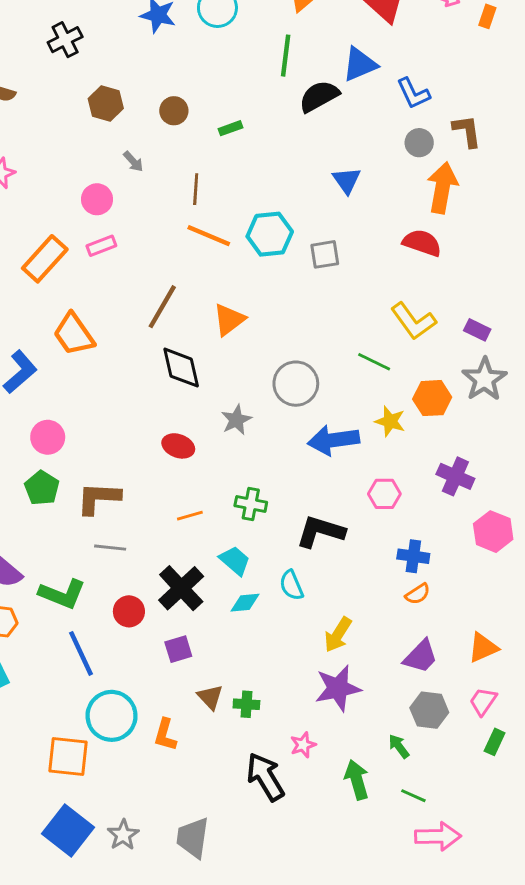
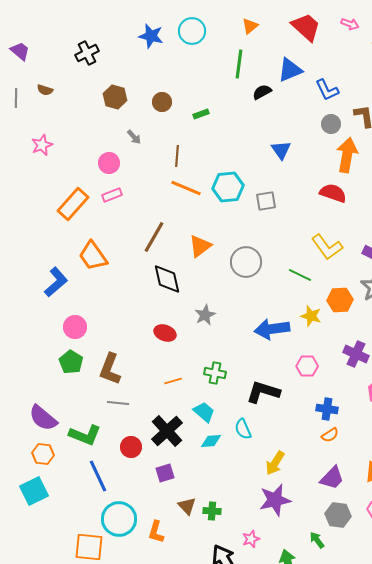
black semicircle: (319, 96) -> (262, 92), size x0.7
gray circle: (296, 384) -> (246, 262), moved
brown L-shape: (98, 498) -> (110, 369), turned -72

